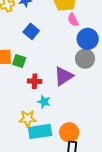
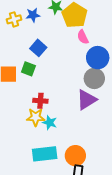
green square: (19, 61) -> (28, 69), moved
purple triangle: (64, 76) -> (87, 100), moved
yellow star: (28, 119) -> (36, 117), moved

